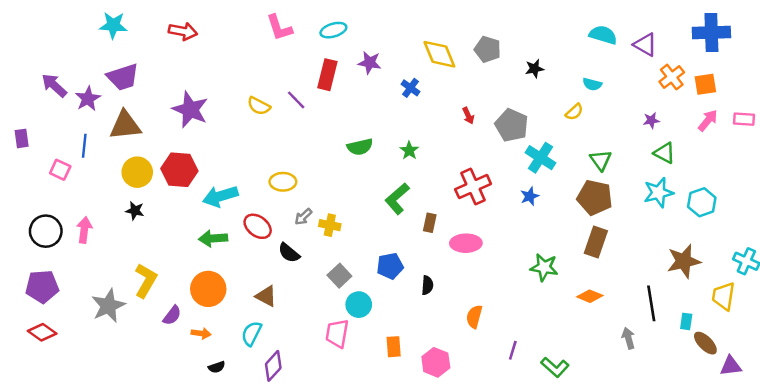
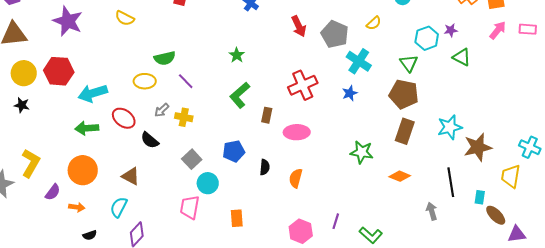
purple line: (296, 100) -> (186, 81), moved
yellow semicircle: (574, 112) -> (374, 23), moved
red arrow: (468, 116) -> (299, 26), size x1.5
green semicircle: (360, 147) -> (165, 58), moved
green star: (409, 150) -> (237, 55), moved
cyan star: (658, 193) -> (450, 127), moved
cyan hexagon: (702, 202) -> (427, 38), moved
orange semicircle: (474, 317) -> (296, 178), moved
pink hexagon: (436, 362) -> (301, 231), moved

